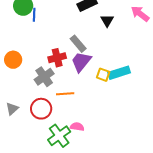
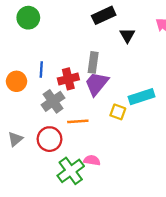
blue line: (34, 15) -> (41, 70), moved
gray rectangle: (78, 44) -> (93, 62), turned 48
yellow square: (103, 75) -> (118, 112), moved

